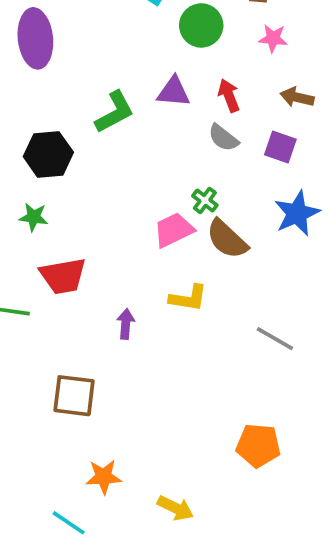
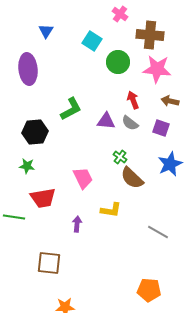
pink star: (273, 38) -> (157, 69), size x1.8
purple triangle: (174, 92) -> (106, 121), moved
pink trapezoid: (174, 230) -> (83, 178), moved, turned 90

